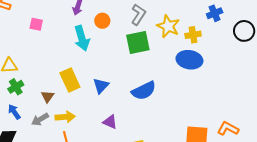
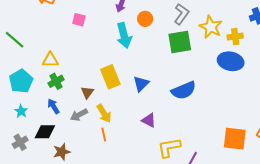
yellow arrow: (65, 117) -> (104, 113), turned 60

